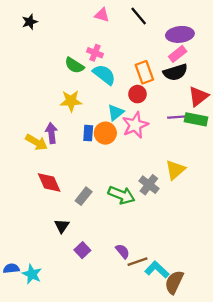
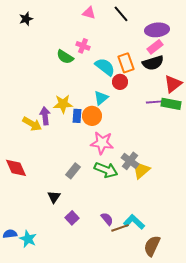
cyan semicircle: (104, 75) -> (105, 67), moved
yellow star: (71, 101) -> (63, 104), moved
pink star: (135, 125) -> (102, 143), moved, turned 30
yellow triangle: (175, 170) -> (141, 170), moved
red diamond: (49, 182) -> (16, 168), moved
cyan L-shape: (157, 270) -> (134, 222), moved

